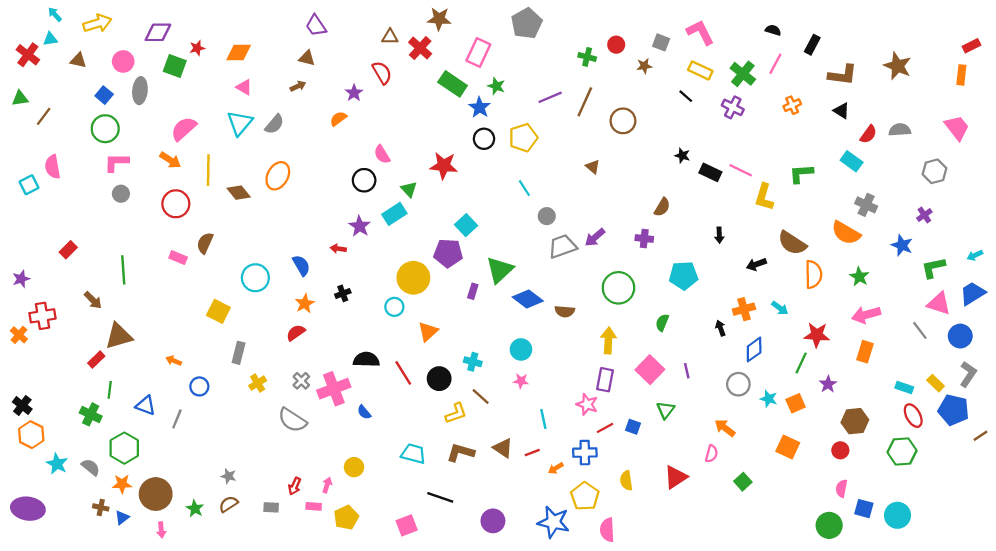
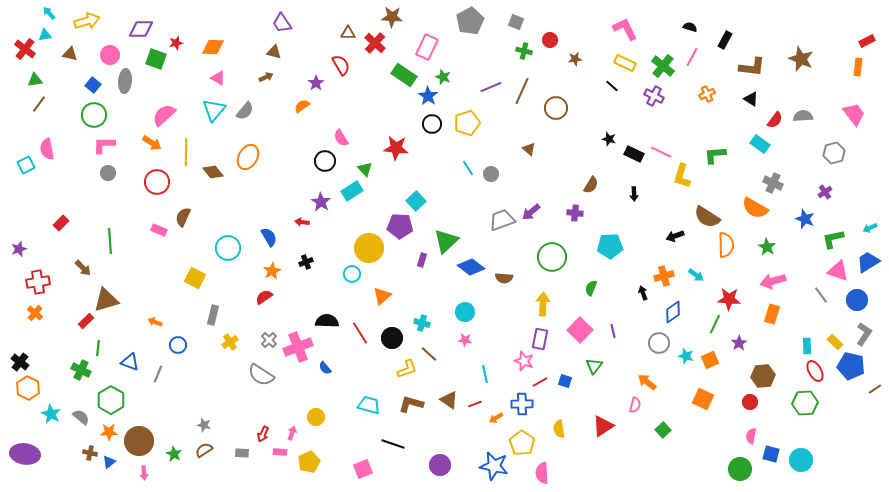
gray square: (661, 42) -> (516, 22), moved
green triangle: (20, 98) -> (35, 80), moved
gray circle: (547, 216) -> (491, 174), moved
black arrow: (719, 235) -> (634, 194), moved
orange cross: (19, 335) -> (35, 313), moved
cyan rectangle: (904, 388) -> (807, 346), turned 70

